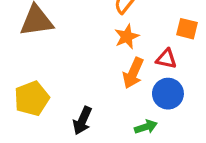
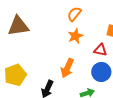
orange arrow: (133, 73) -> (67, 68), moved

